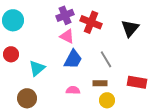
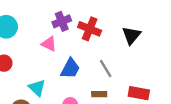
pink triangle: (67, 36) -> (49, 44), moved
cyan triangle: (37, 68) -> (37, 88), moved, turned -36

